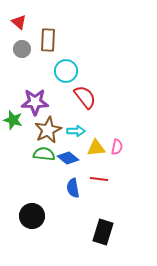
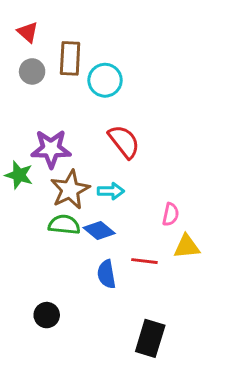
cyan circle: (66, 71) -> (105, 80), moved
yellow triangle: (96, 148) -> (187, 247), moved
black circle: (32, 216) -> (47, 315), size x0.7

